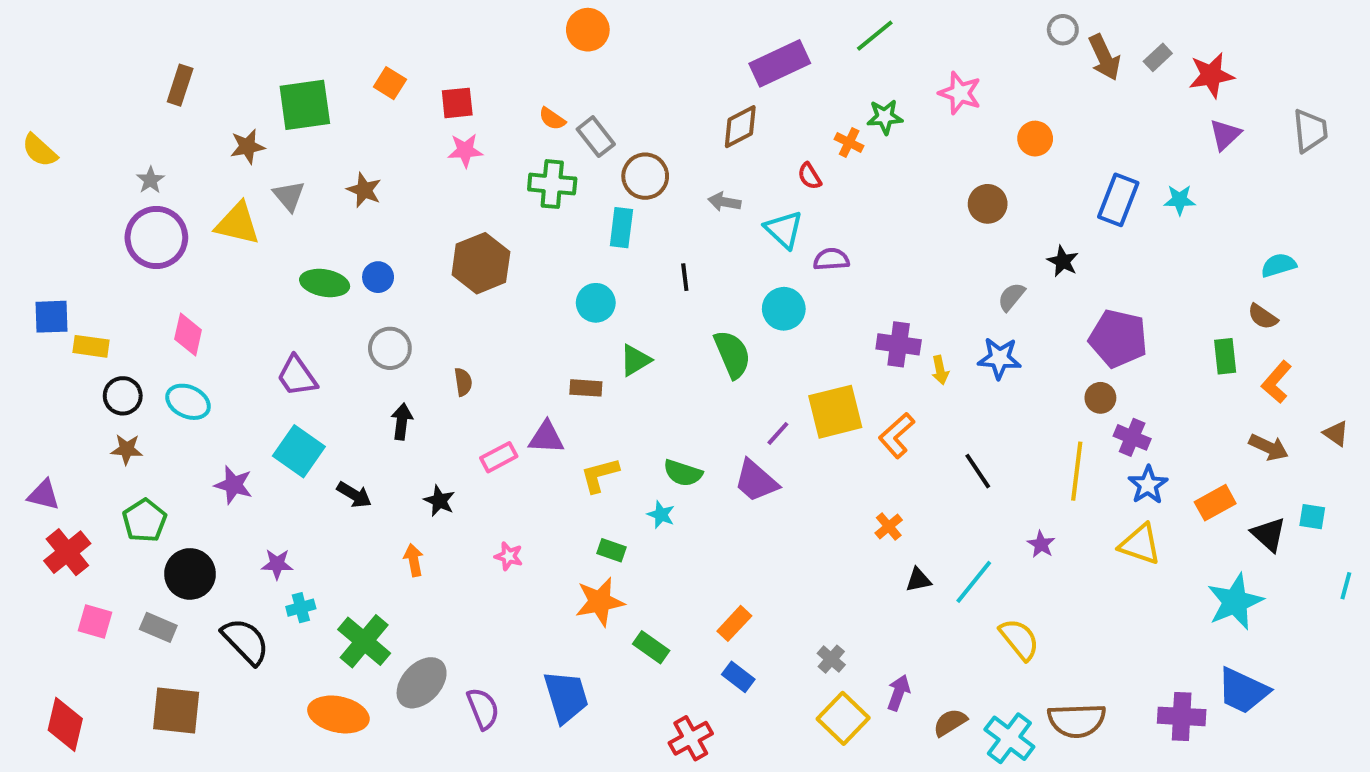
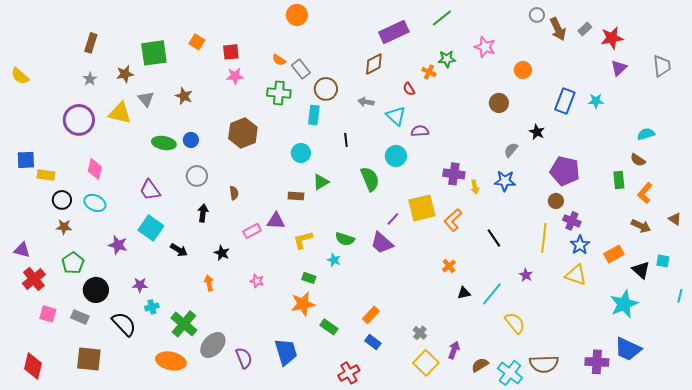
gray star: (150, 180) -> (90, 79), moved

